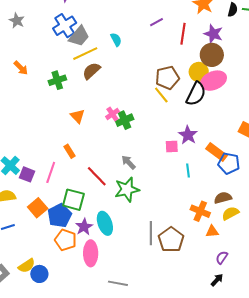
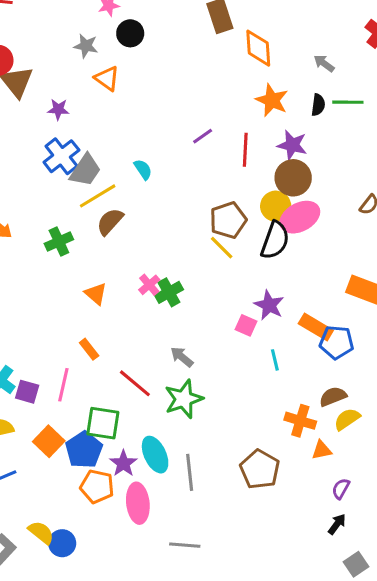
pink square: (172, 146) -> (246, 325), turned 32
gray line: (151, 233) -> (190, 472), moved
yellow semicircle: (27, 266) -> (41, 532), turned -102

